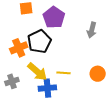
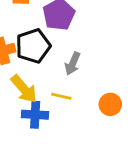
gray arrow: (92, 30) -> (73, 64), moved

